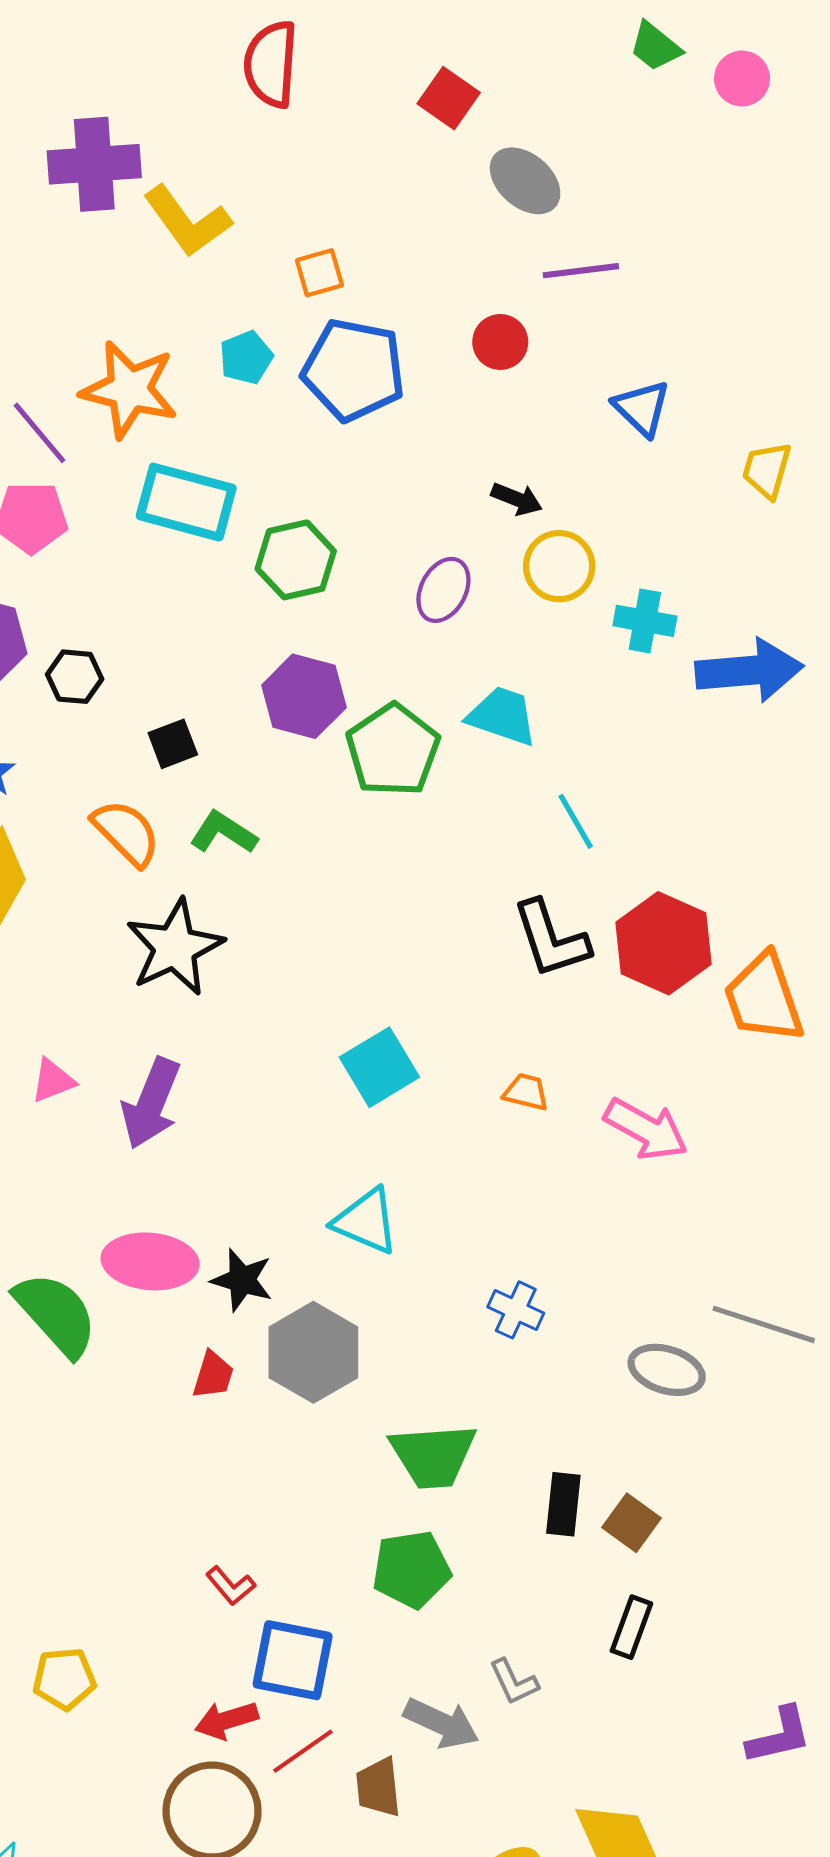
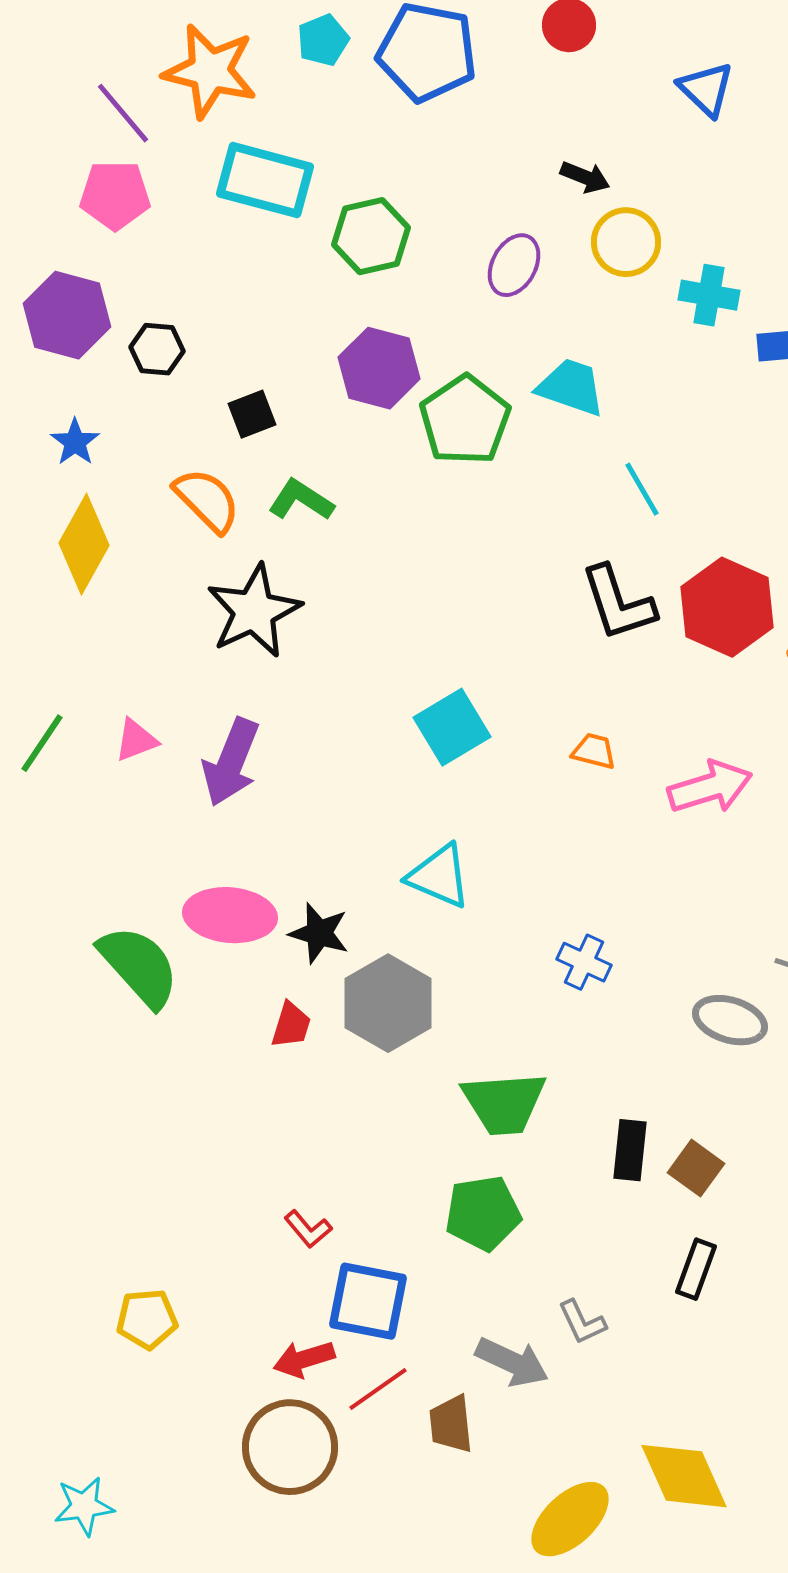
pink arrow: (646, 1129) -> (710, 787), turned -46

